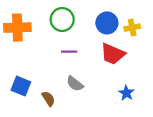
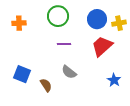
orange cross: (17, 28) -> (19, 23), size x0.6
red trapezoid: (113, 54) -> (102, 46), turned 115

